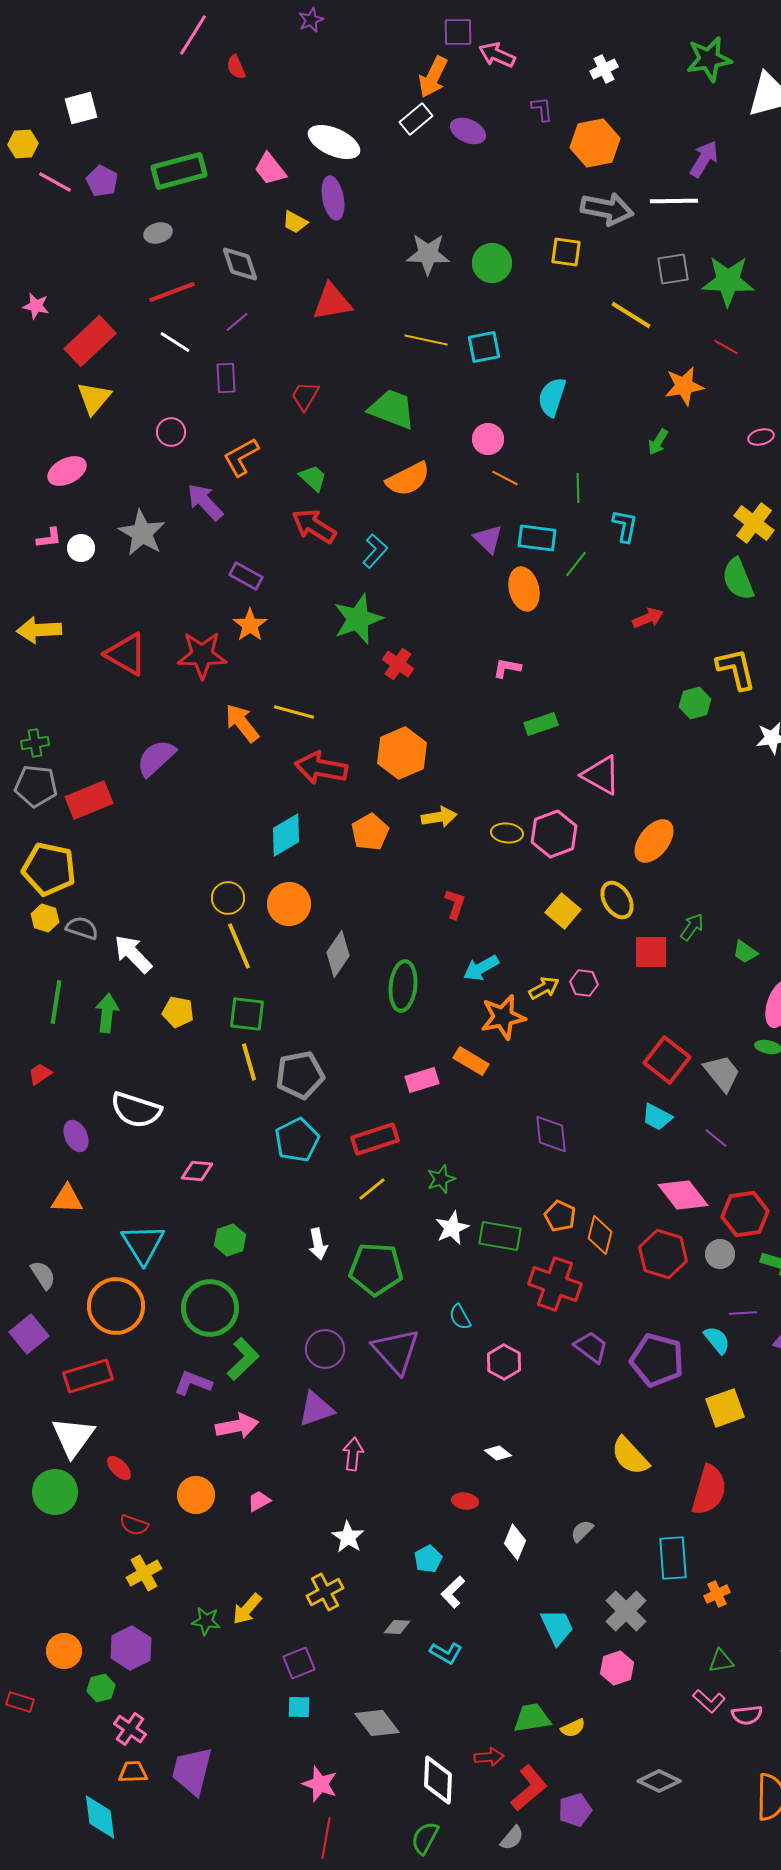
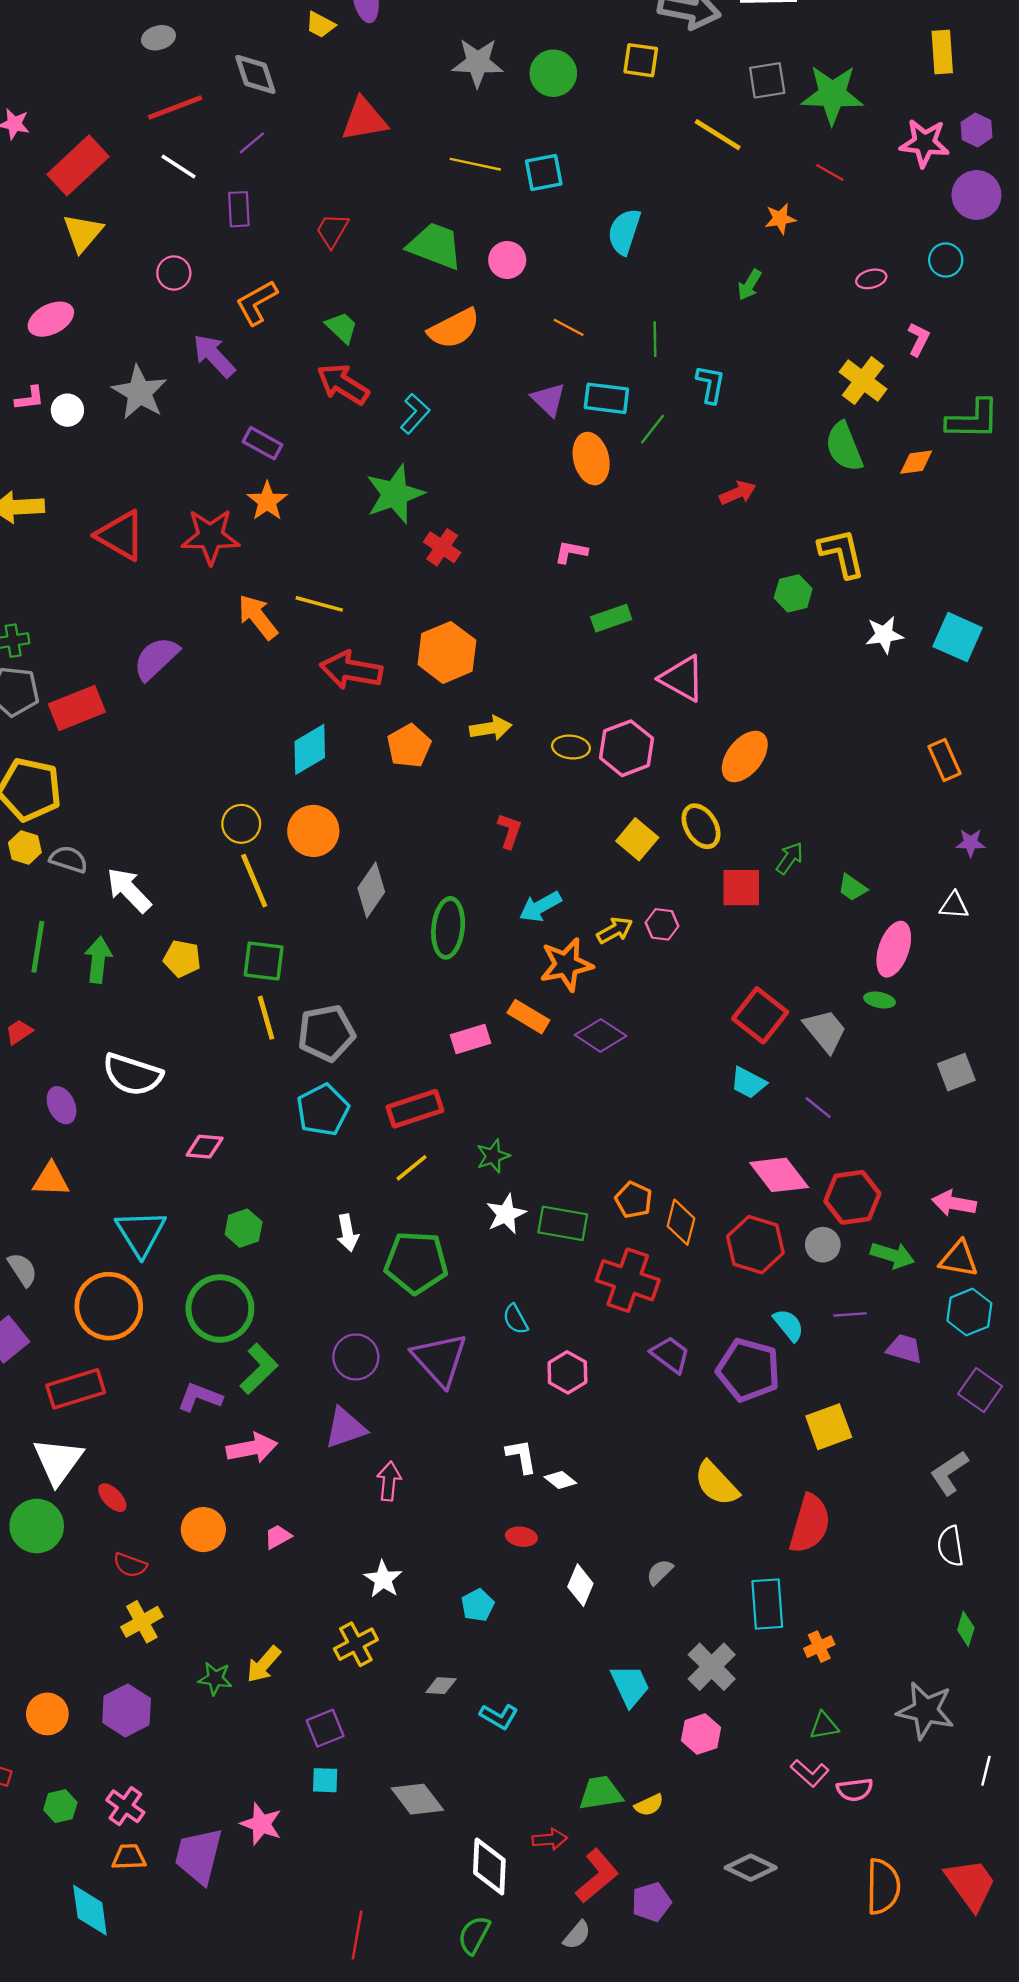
orange star: (684, 386) -> (780, 219), size x0.7
pink circle: (488, 439) -> (507, 260), moved
purple diamond: (551, 1134) -> (601, 1035), moved, turned -51
cyan semicircle: (717, 1340) -> (789, 1325), moved
white L-shape: (453, 1592) -> (521, 1456), moved, turned 124
green hexagon: (101, 1688) -> (60, 1806), moved
pink star: (320, 1784) -> (261, 1824), moved

